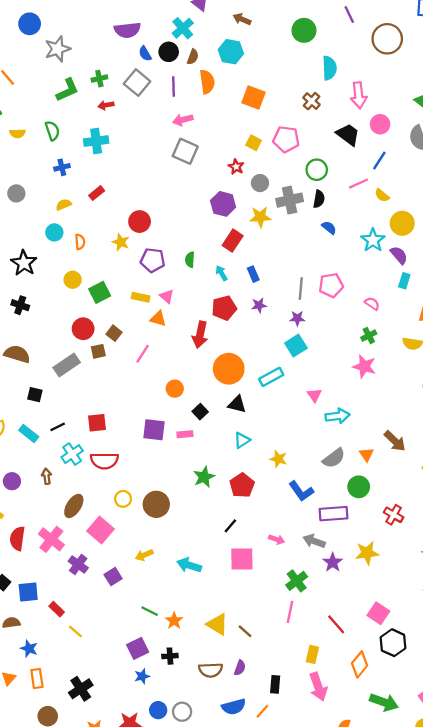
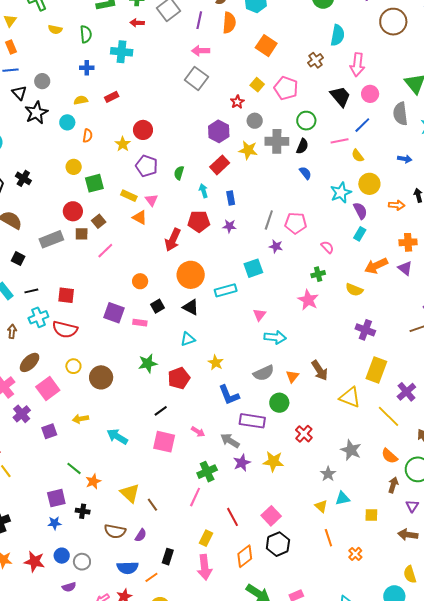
black star: (24, 263) -> (36, 113), moved
purple star: (297, 318) -> (276, 246), moved
pink line: (143, 354) -> (105, 251), moved

